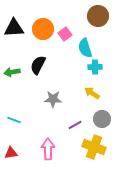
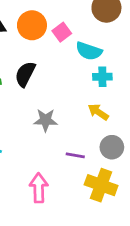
cyan semicircle: (85, 48) -> (89, 51), turned -54
purple line: (75, 125) -> (75, 155), turned 40

